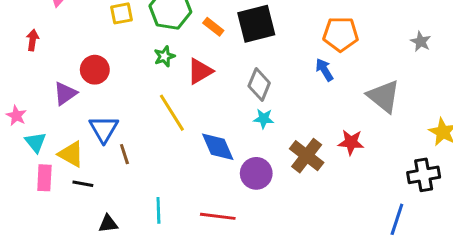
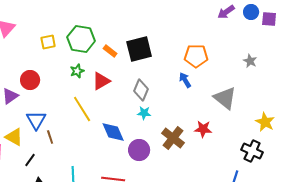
black cross: (424, 175) -> (252, 151), turned 35
black line: (83, 184) -> (30, 160), moved, turned -64

